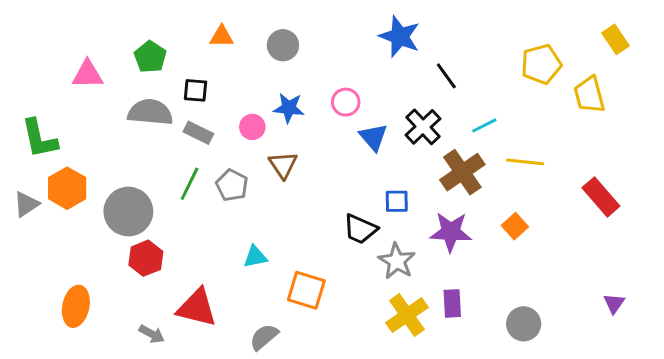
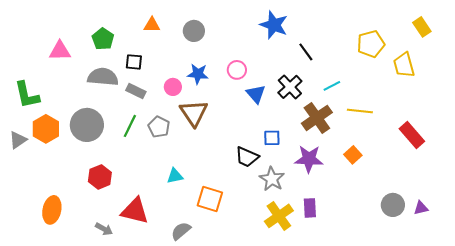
brown triangle: (283, 165) -> (194, 113), size x1.4
gray circle: (128, 212) -> (87, 125), moved
purple triangle: (614, 303) -> (421, 208), turned 42
gray circle: (524, 324) -> (393, 205), moved

